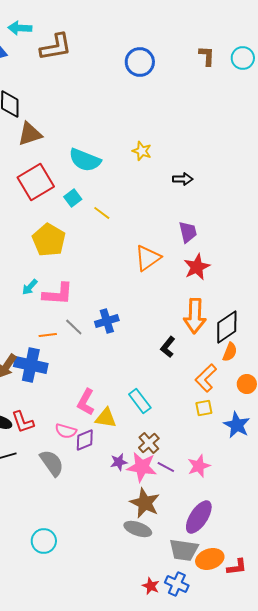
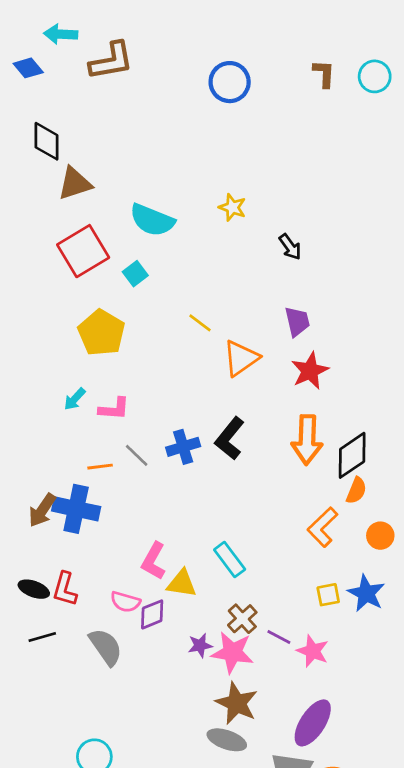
black arrow: (183, 179) -> (290, 247), turned 54
yellow line: (102, 213) -> (200, 323), moved
pink L-shape: (58, 294) -> (114, 409), size x0.7
black L-shape: (168, 347) -> (230, 438), moved, size x1.4
yellow square: (204, 408) -> (328, 595), moved
red L-shape: (23, 422) -> (65, 589), turned 35
pink star: (199, 466) -> (313, 651), turned -30
purple line: (166, 467) -> (279, 637), moved

